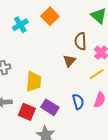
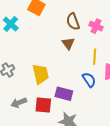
yellow line: (97, 74) -> (95, 57), moved, turned -35

